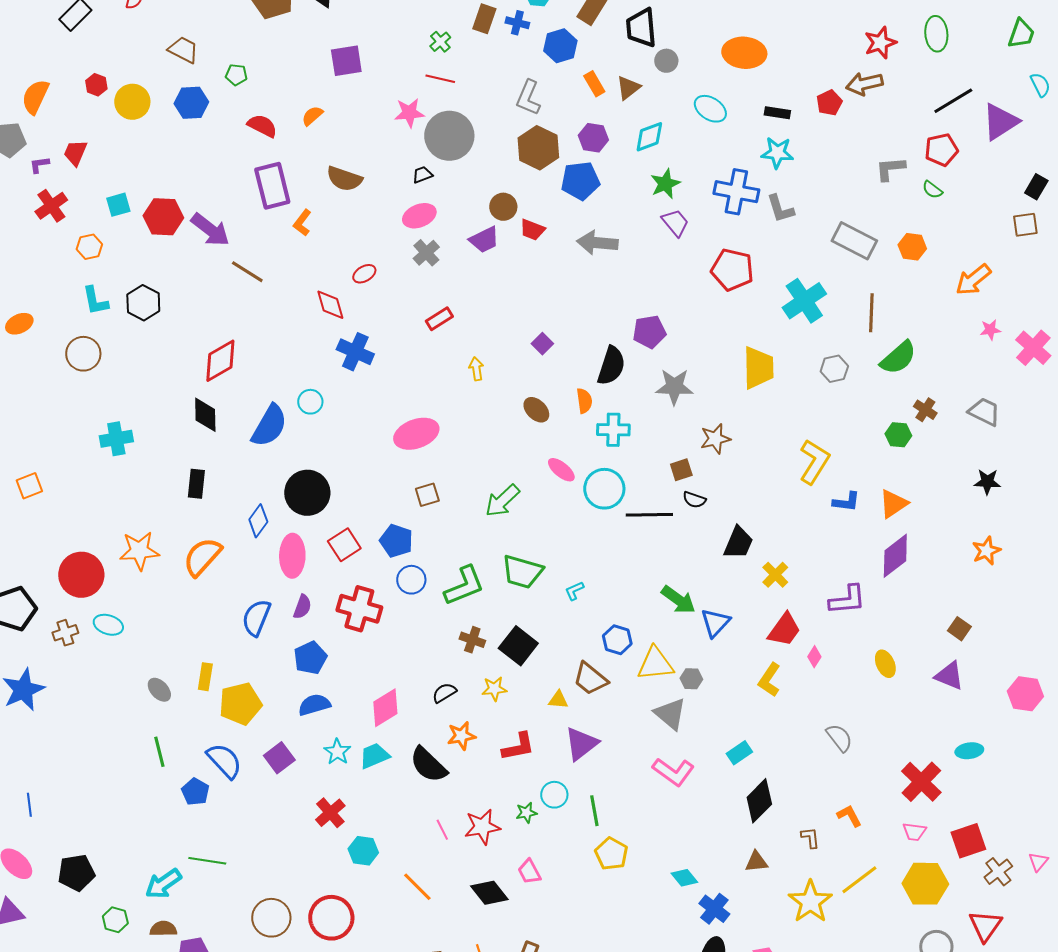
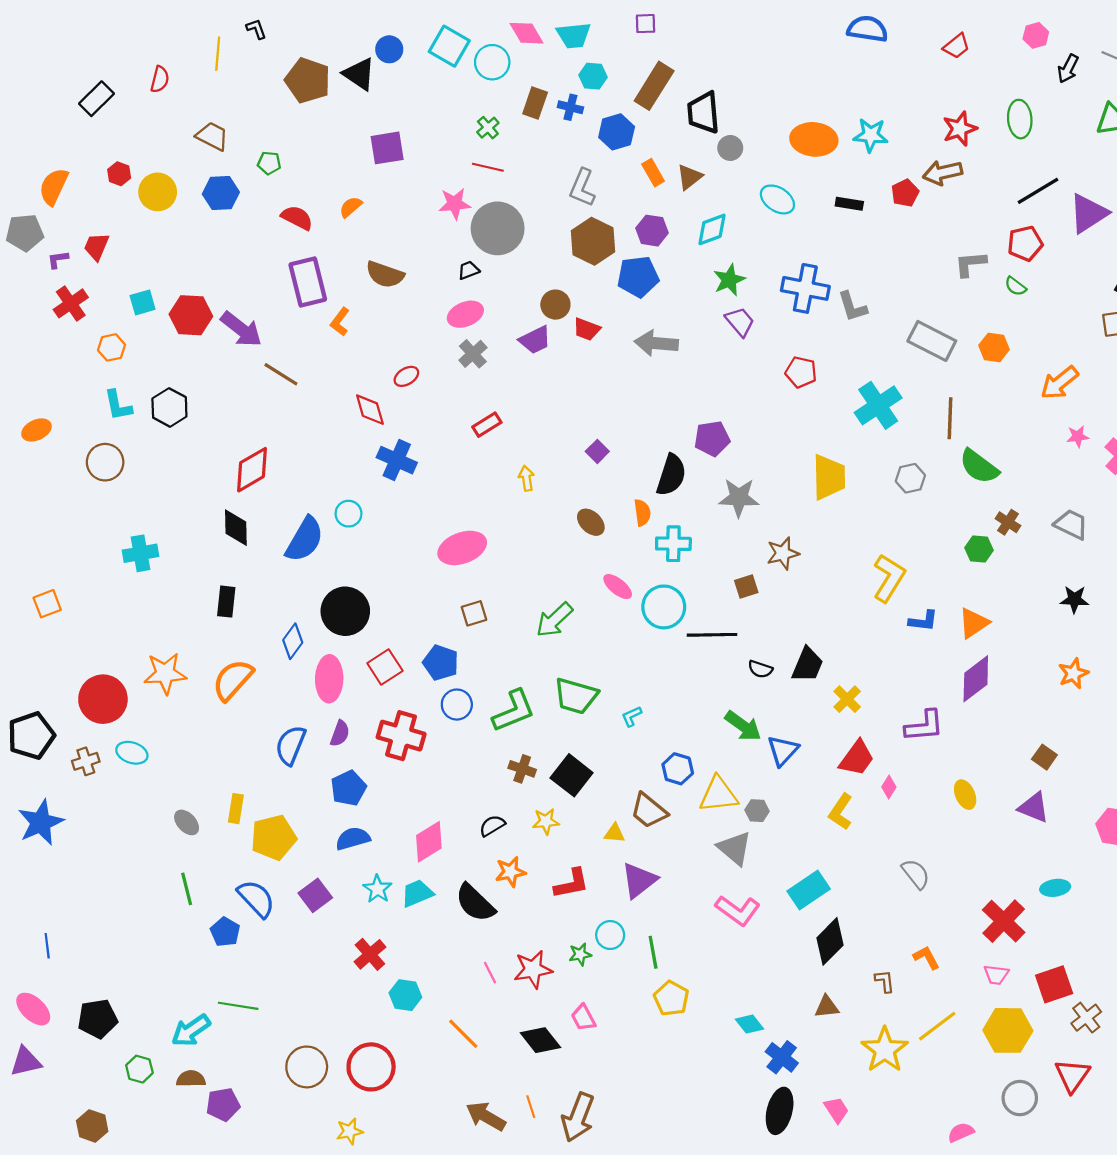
cyan star: (777, 153) -> (871, 135), moved
red pentagon: (732, 270) -> (801, 372), size x0.7
green semicircle: (898, 358) -> (979, 466), turned 78
black semicircle: (694, 500) -> (760, 669), moved
cyan rectangle: (739, 753) -> (809, 890), size x1.5

